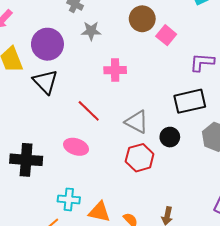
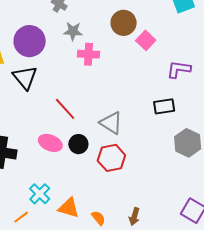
pink cross: (115, 70) -> (89, 54), moved
black rectangle: (190, 101) -> (164, 106), size x0.7
black circle: (170, 137) -> (78, 144), moved
cyan cross: (69, 199) -> (40, 194), turned 35

